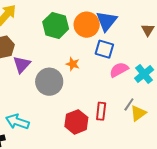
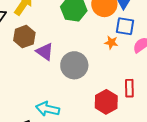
purple triangle: (22, 64) -> (45, 52), turned -30
orange star: (73, 64) -> (111, 42), moved

